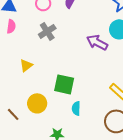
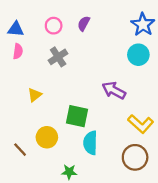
purple arrow: (97, 42) -> (114, 90), moved
cyan semicircle: (76, 108) -> (90, 143), size x1.5

